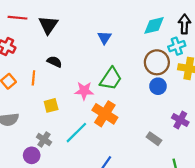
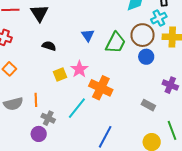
blue triangle: (105, 38) -> (88, 35), moved
orange line: (33, 78) -> (36, 100), moved
green trapezoid: (111, 79) -> (115, 43), moved
pink star: (84, 91) -> (79, 69), turned -30
yellow square: (51, 105) -> (60, 75), moved

